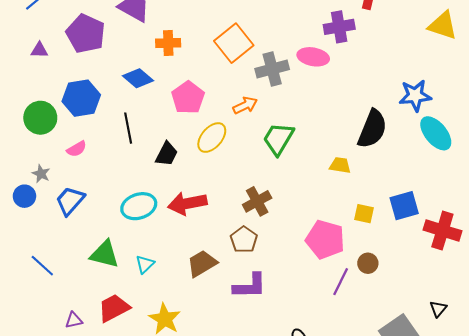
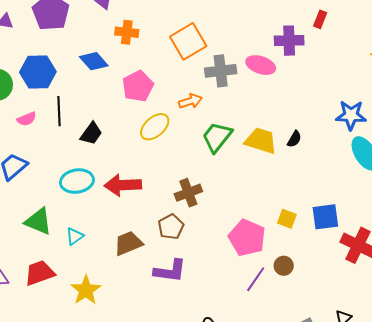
black line: (128, 128) -> (59, 111), moved
black semicircle: (372, 129) -> (294, 139), moved, size x0.5
black trapezoid: (167, 154) -> (91, 134), moved
yellow trapezoid: (340, 165) -> (261, 141), moved, size x1.6

